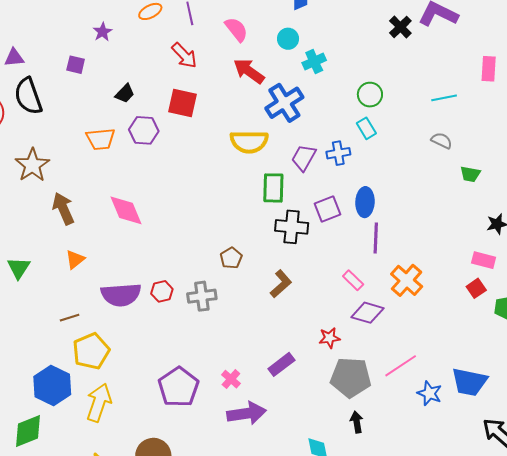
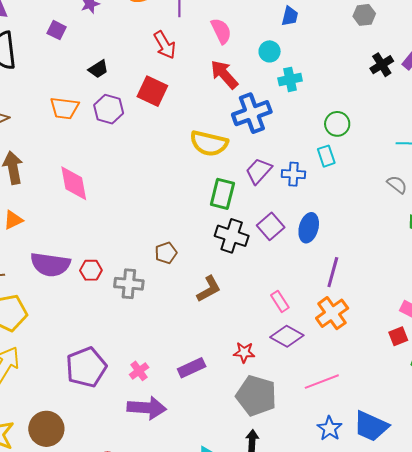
purple square: (328, 209) -> (271, 226), turned -32
purple line: (376, 238) -> (333, 272), moved
pink line: (401, 366) -> (322, 382), moved

